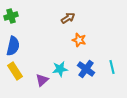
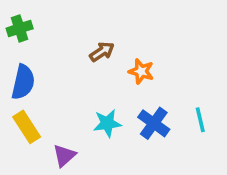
brown arrow: (68, 18) -> (102, 52), moved
purple triangle: (42, 80) -> (64, 155), moved

